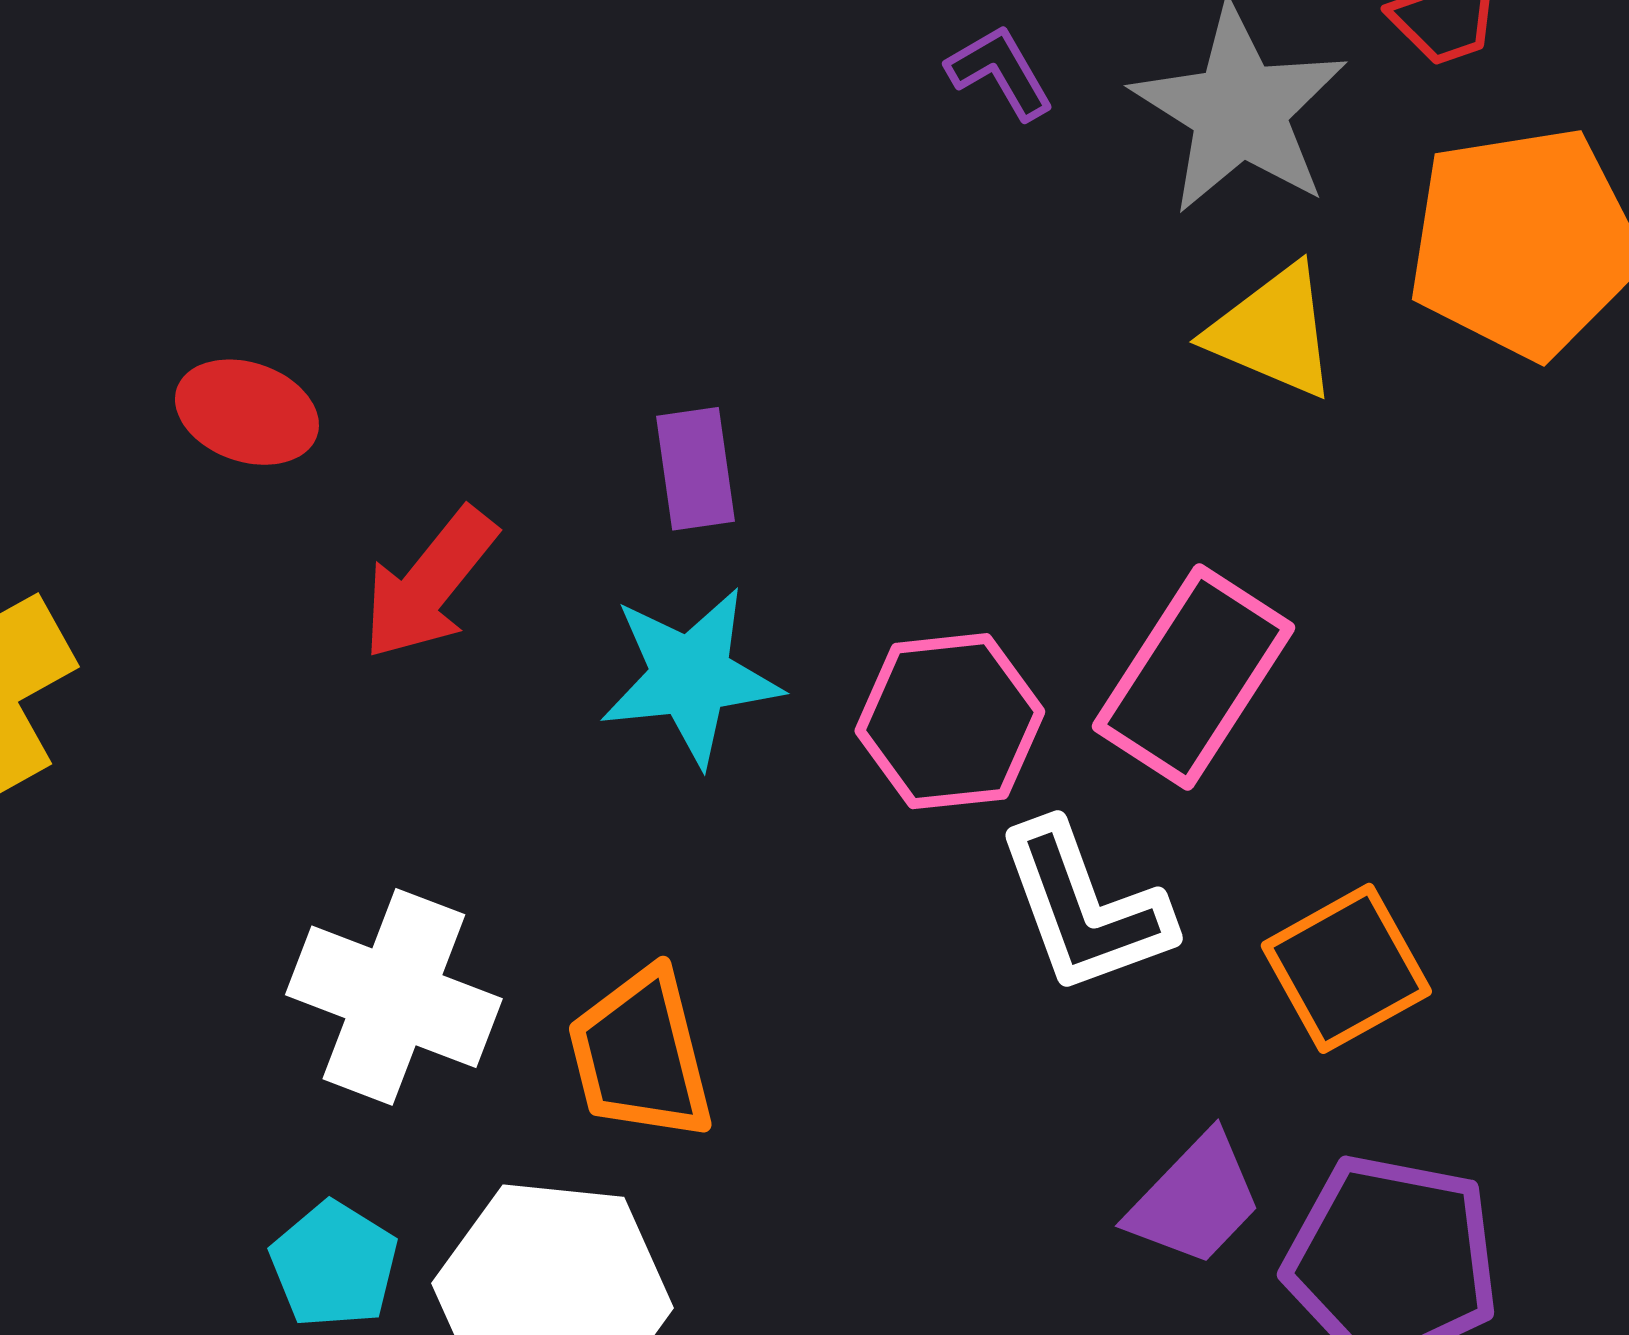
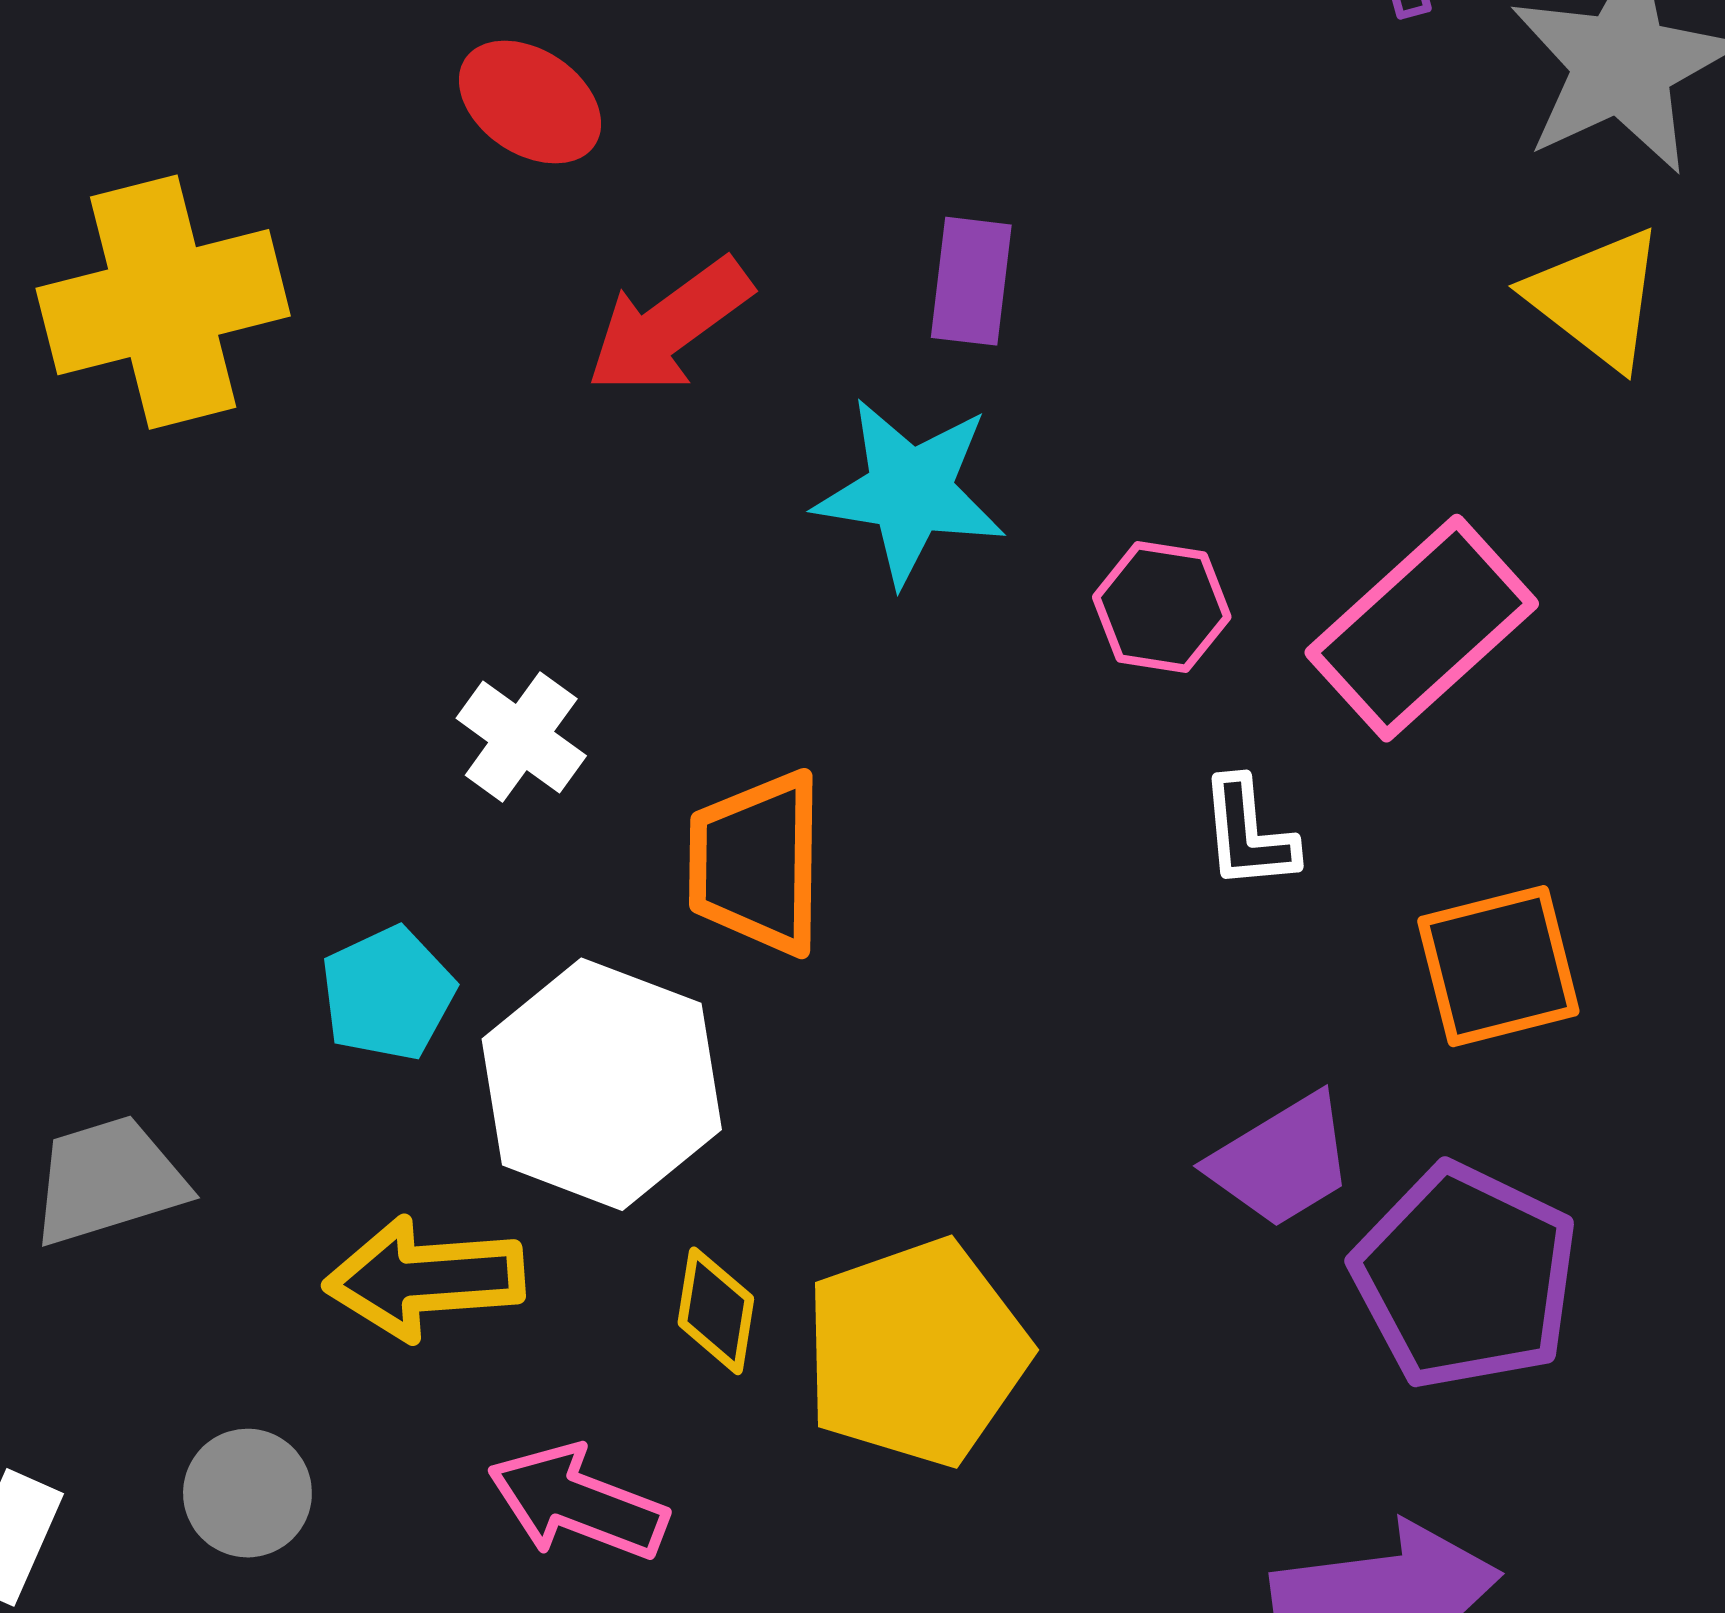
pink hexagon: (950, 721) -> (1162, 607), size x0.7
white L-shape: (1084, 908) -> (1248, 834), size x0.6
white cross: (394, 997) -> (521, 737), size x0.6

